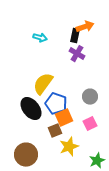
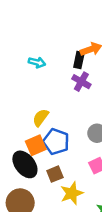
yellow semicircle: (43, 84) -> (41, 118), size x0.7
black ellipse: (31, 109) -> (25, 164), moved
orange square: (64, 118) -> (36, 145), moved

